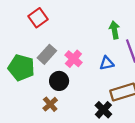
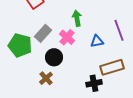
green arrow: (114, 30) -> (77, 18), moved
black cross: (103, 110) -> (94, 83), turned 35

